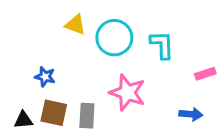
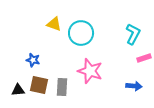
cyan L-shape: (162, 45) -> (133, 34), moved, turned 30

